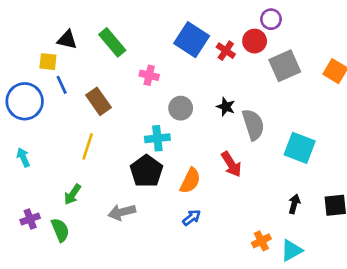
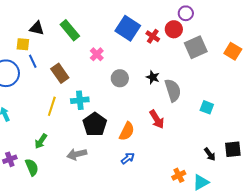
pink cross: (149, 75) -> (97, 54), turned 32
cyan cross: (157, 138) -> (80, 100), moved
cyan square: (300, 148) -> (207, 107), size x0.6
black arrow: (294, 204) -> (210, 154), moved, turned 128

